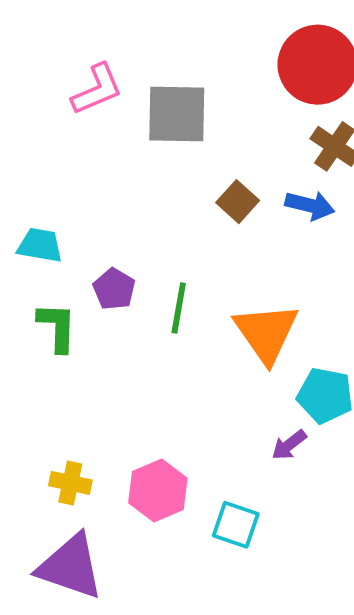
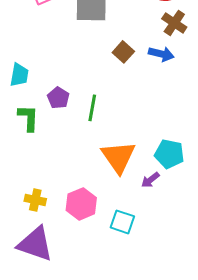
cyan trapezoid: (40, 245) -> (19, 75), turned 90
orange triangle: (266, 333) -> (118, 157), moved

